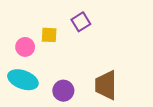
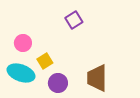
yellow square: (49, 35) -> (45, 61), moved, turned -35

